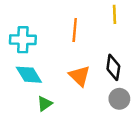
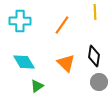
orange line: (75, 30) -> (62, 25), turned 30
cyan cross: (23, 40) -> (20, 21), moved

